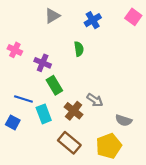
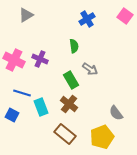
gray triangle: (52, 16) -> (26, 15), moved
pink cross: (15, 50) -> (14, 60), moved, size x1.5
green rectangle: (54, 85) -> (71, 80), moved
gray arrow: (95, 100) -> (90, 69), moved
gray semicircle: (124, 120) -> (116, 113), turned 35

